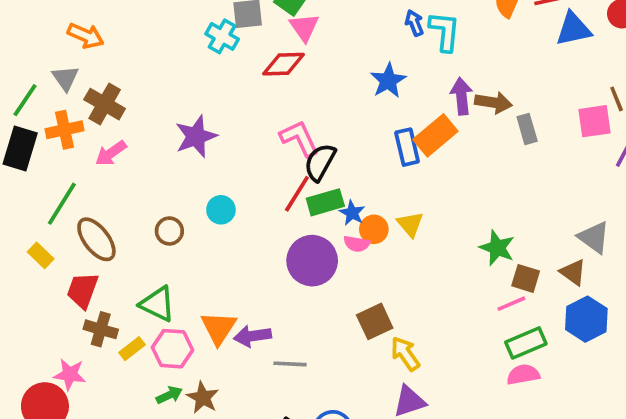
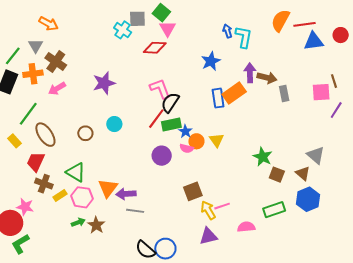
purple circle: (312, 261) -> (162, 156), size x0.7
pink line: (511, 304) -> (222, 206), moved
gray line: (290, 364) -> (135, 211), moved
pink semicircle: (523, 375) -> (246, 227), moved

